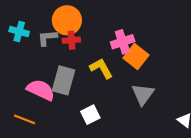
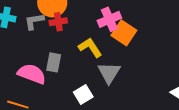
gray rectangle: (64, 80) -> (54, 62), size x0.7
gray triangle: (143, 94) -> (109, 73), moved

